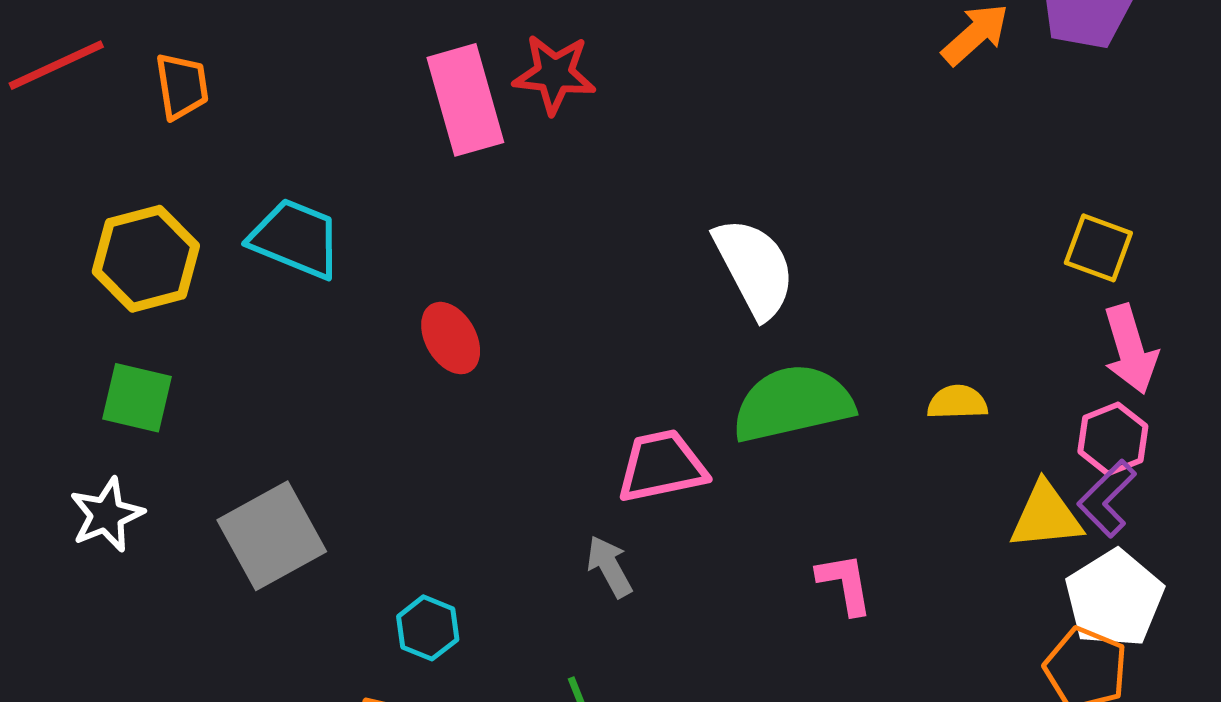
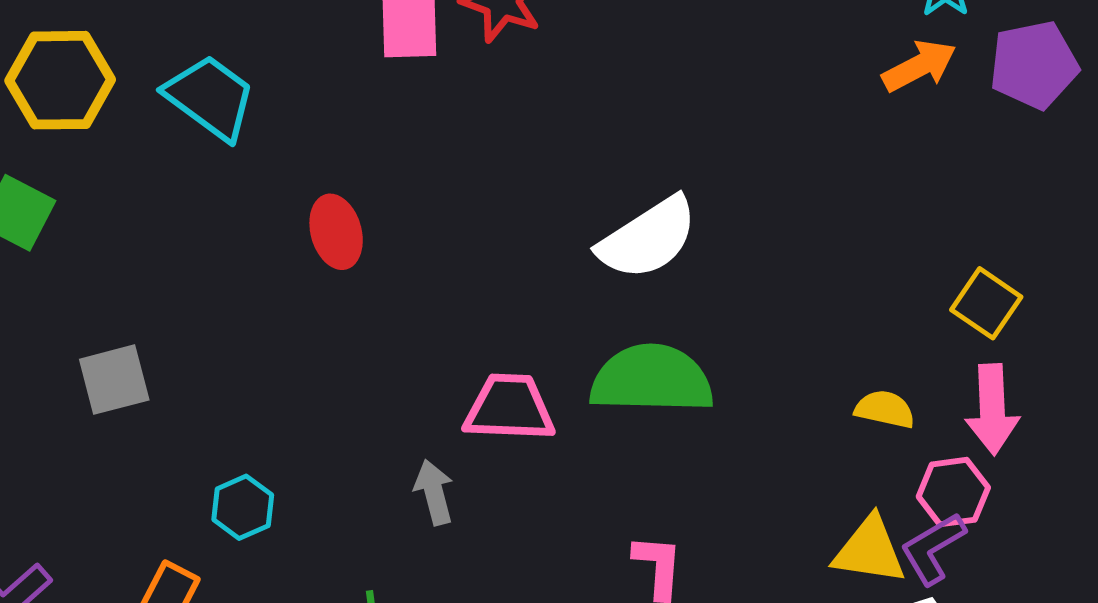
white semicircle: (754, 268) -> (648, 238), turned 71
yellow semicircle: (957, 402) -> (885, 409), moved
gray square: (272, 536) -> (114, 380), size x0.7

